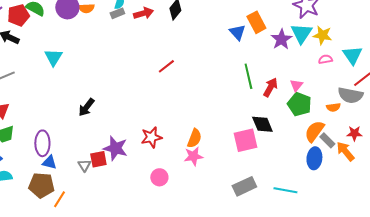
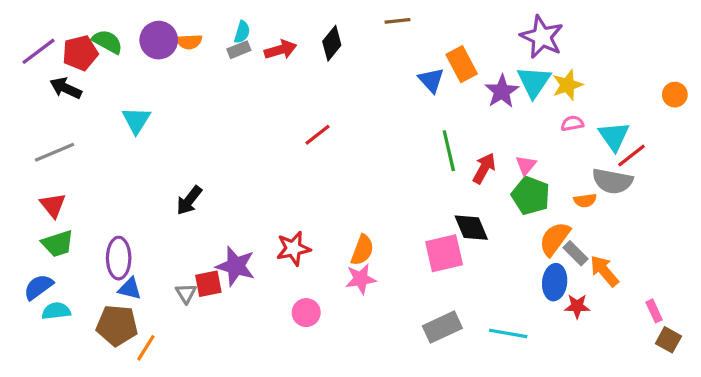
yellow star: (322, 35) -> (567, 85), turned -30
cyan triangle: (352, 55) -> (614, 136), moved
red star: (354, 133) -> (577, 306), moved

